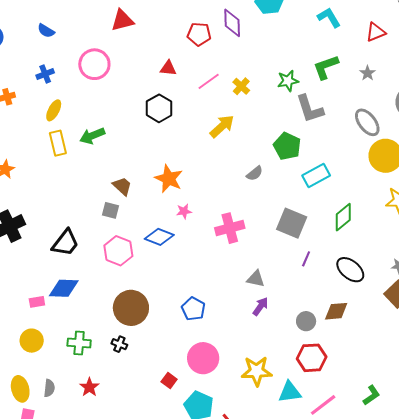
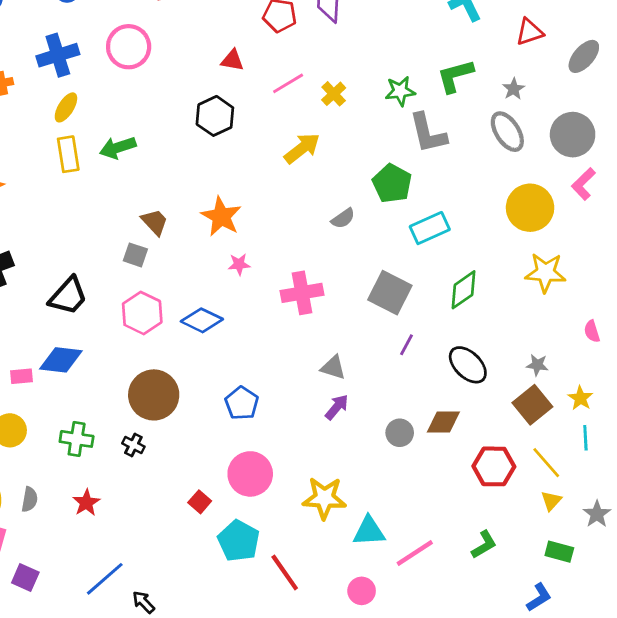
blue cross: (45, 74) -> (58, 55), size x1.6
gray ellipse: (367, 122) -> (507, 132), moved
blue diamond: (159, 237) -> (202, 320), moved
red hexagon: (312, 358) -> (494, 466), moved

